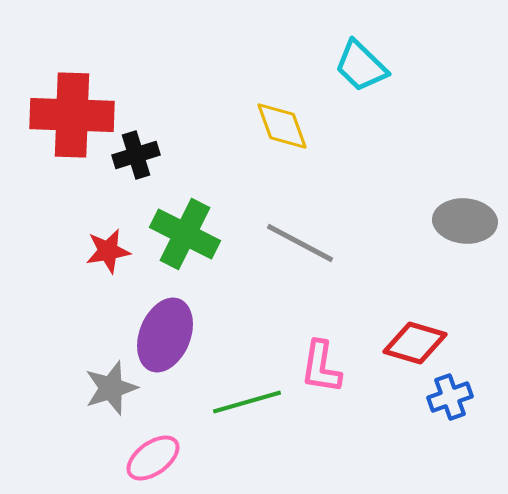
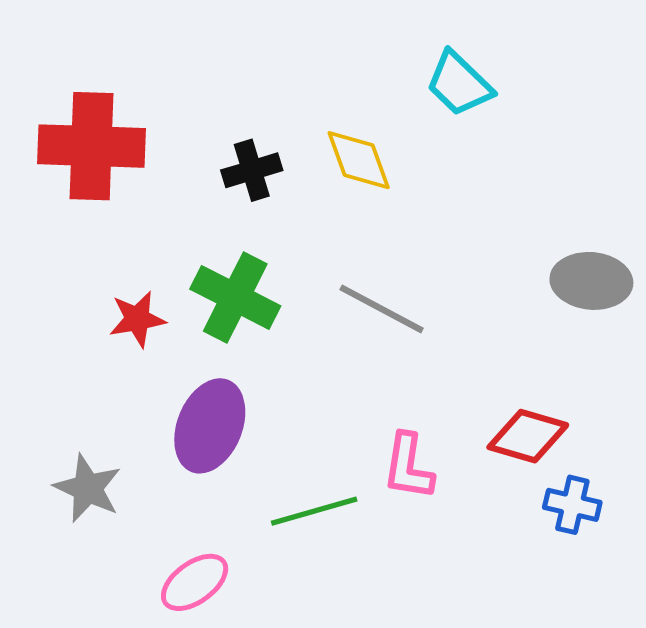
black cross: (136, 155) -> (252, 170), moved
gray star: (111, 388) -> (88, 488), moved, turned -30
blue cross: (450, 397) -> (572, 505), turned 33

